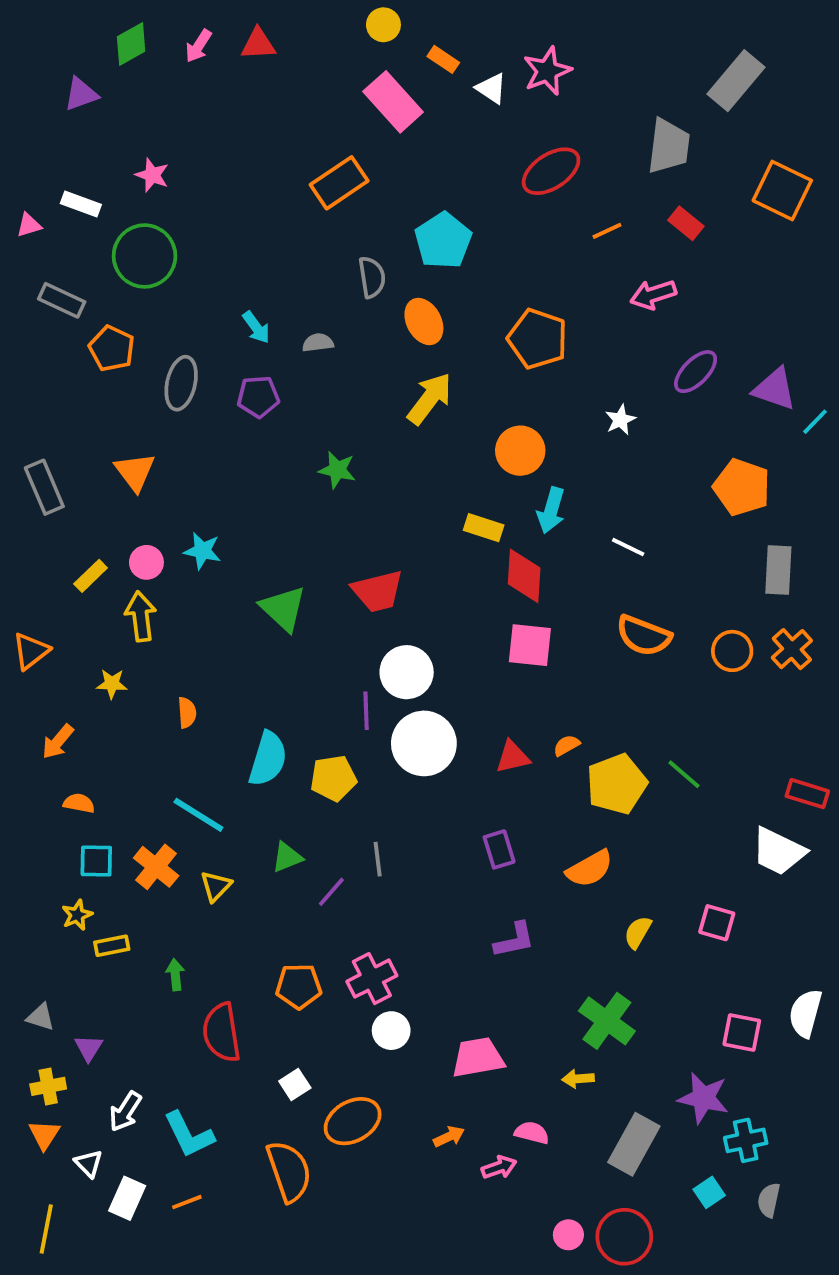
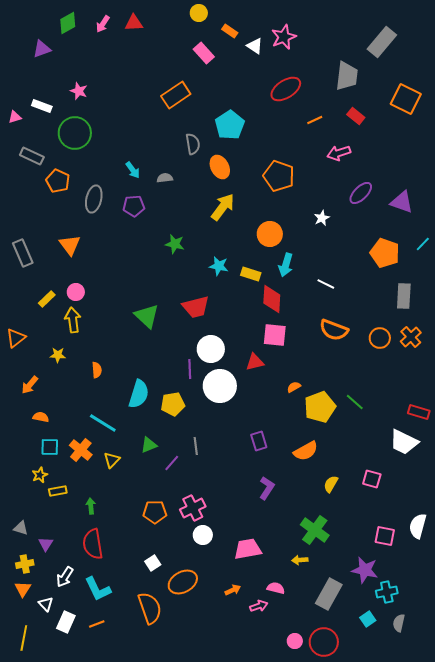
pink rectangle: (393, 102) -> (204, 53), size x0.7
cyan line: (815, 422) -> (423, 244), moved
cyan star: (202, 551) -> (219, 266), moved
red triangle: (513, 757) -> (255, 362), moved
purple L-shape: (514, 940) -> (267, 488), turned -45
red semicircle: (222, 1032) -> (93, 544), moved

